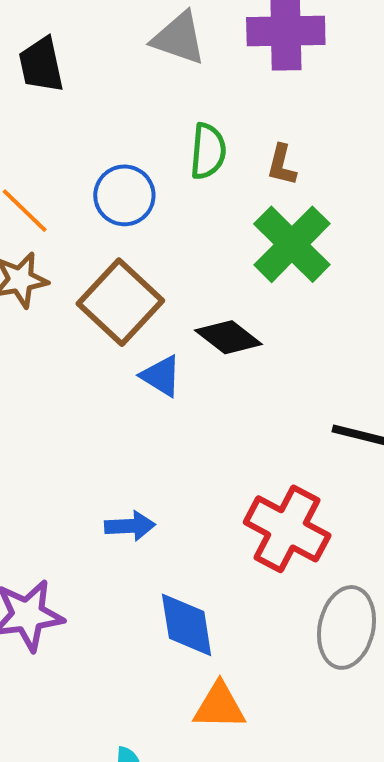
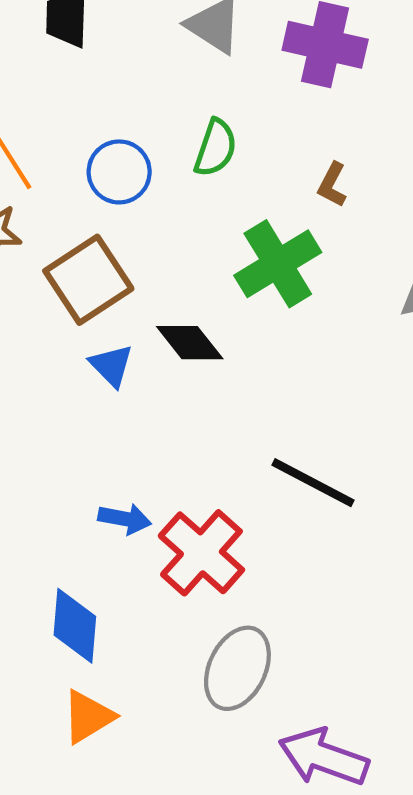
brown L-shape: (282, 165) -> (332, 185), moved
blue arrow: (130, 526) -> (125, 519), moved
orange triangle: (219, 706) -> (88, 717), turned -46

